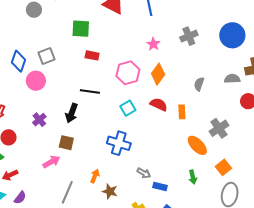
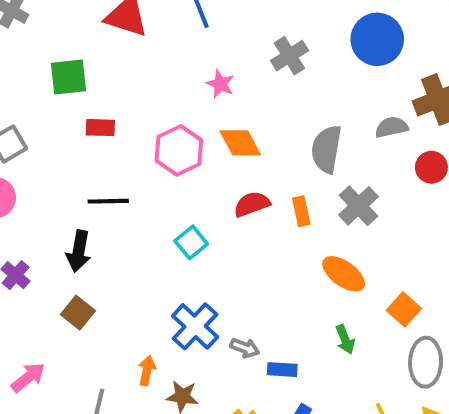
orange diamond: (158, 74) -> (240, 143), turned -55
gray semicircle: (199, 84) -> (326, 149), size x1.6
red semicircle: (159, 104) -> (252, 204), turned -36
cyan square: (128, 108) -> (191, 242), moved
gray cross: (219, 128) -> (358, 206), moved
brown square: (66, 143) -> (78, 313), turned 35
blue cross: (119, 143) -> (195, 326), moved, turned 35
pink arrow: (51, 162) -> (28, 377), moved

